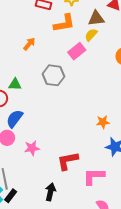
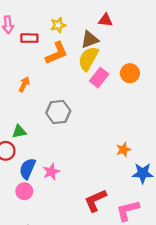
yellow semicircle: (91, 35) -> (88, 59), size x1.6
pink rectangle: (77, 51) -> (99, 78), moved
pink star: (32, 148) -> (51, 172), moved

